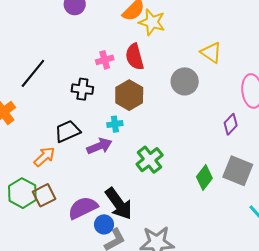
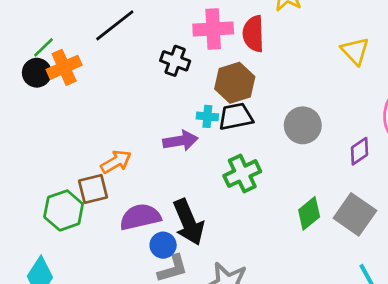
pink cross: (105, 60) -> (213, 29), size x1.6
gray circle: (185, 81) -> (303, 125), moved
black trapezoid: (67, 131) -> (236, 117), moved
orange arrow: (44, 157) -> (116, 162), moved
green hexagon: (22, 193) -> (64, 210), moved

